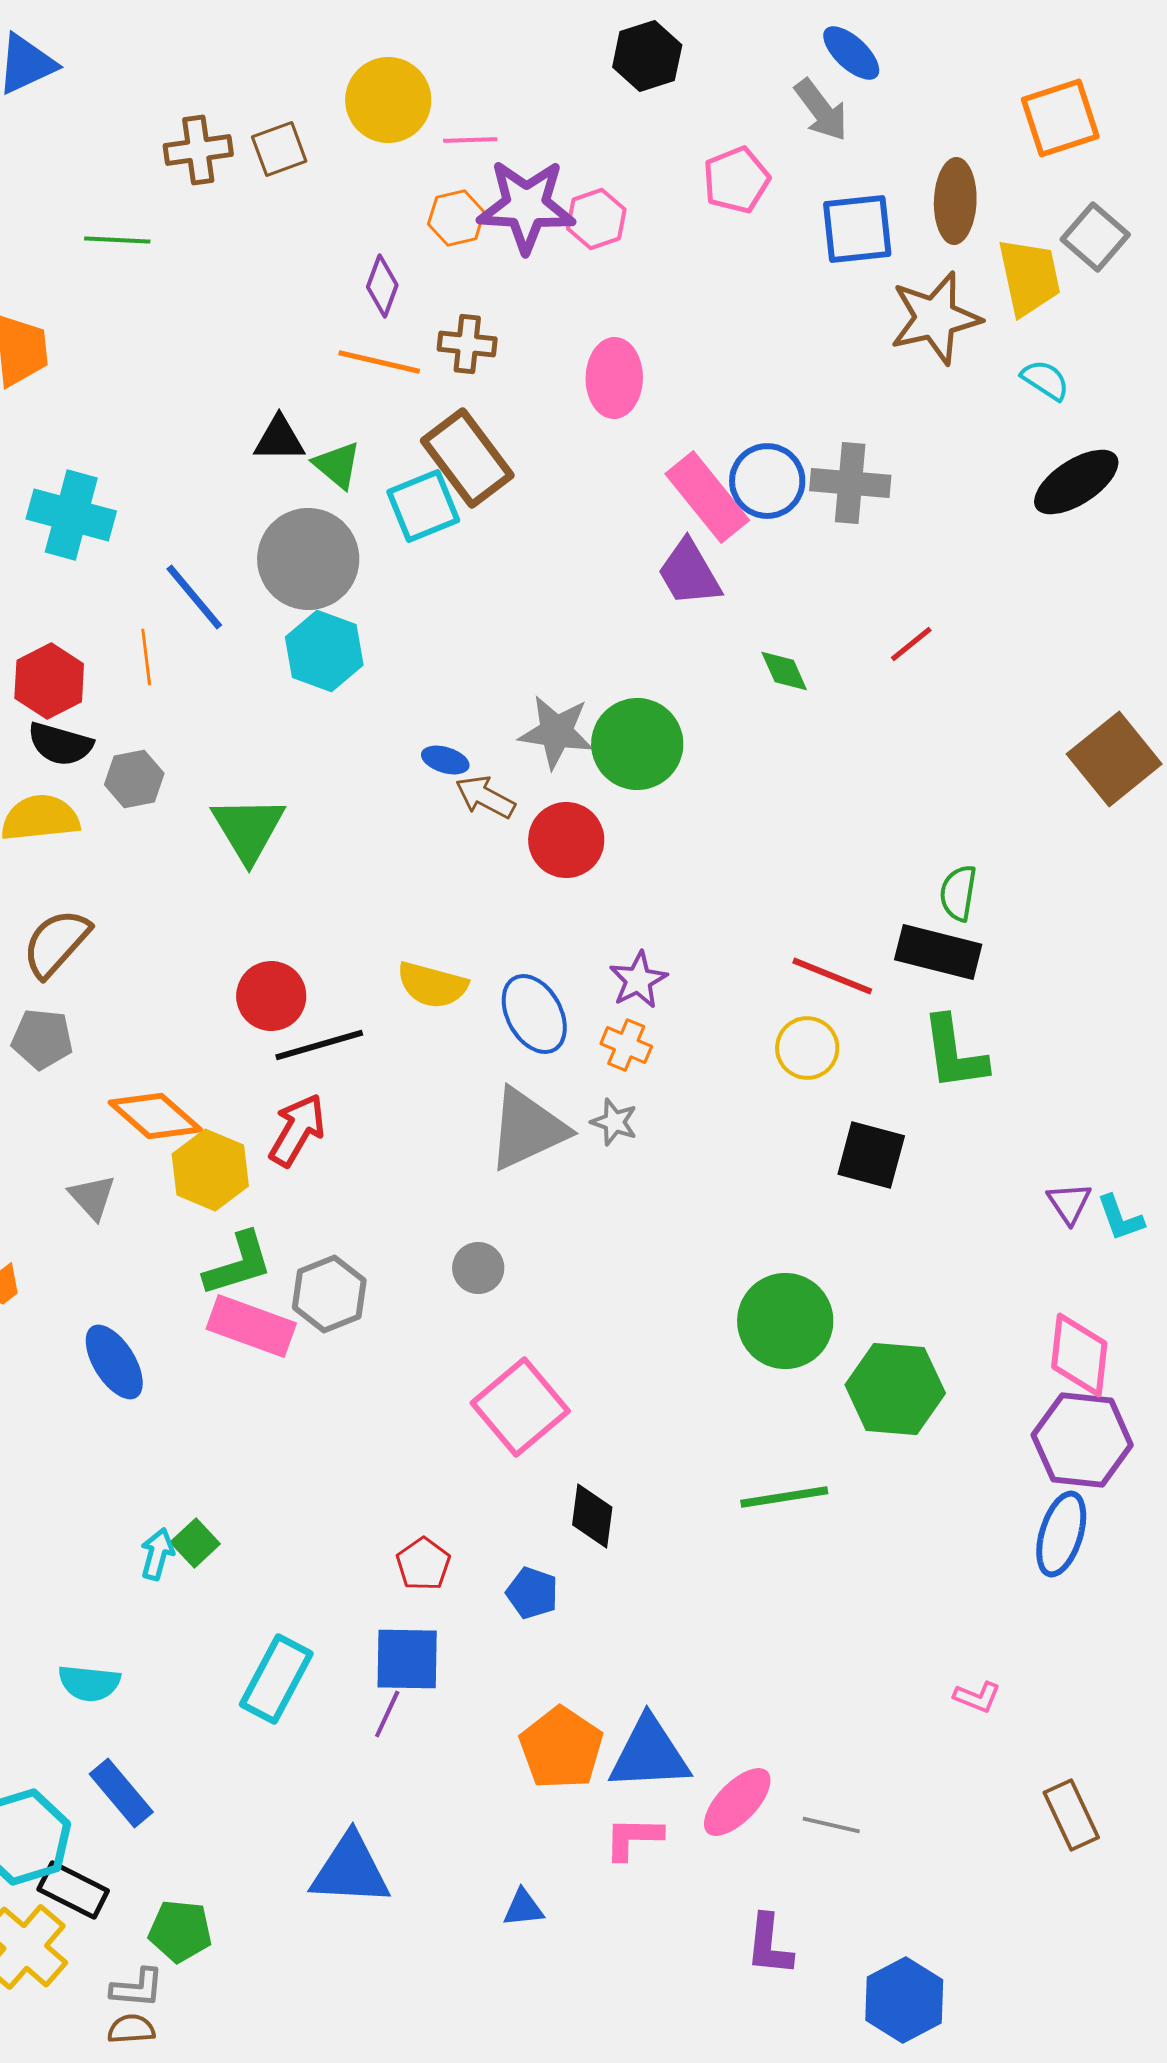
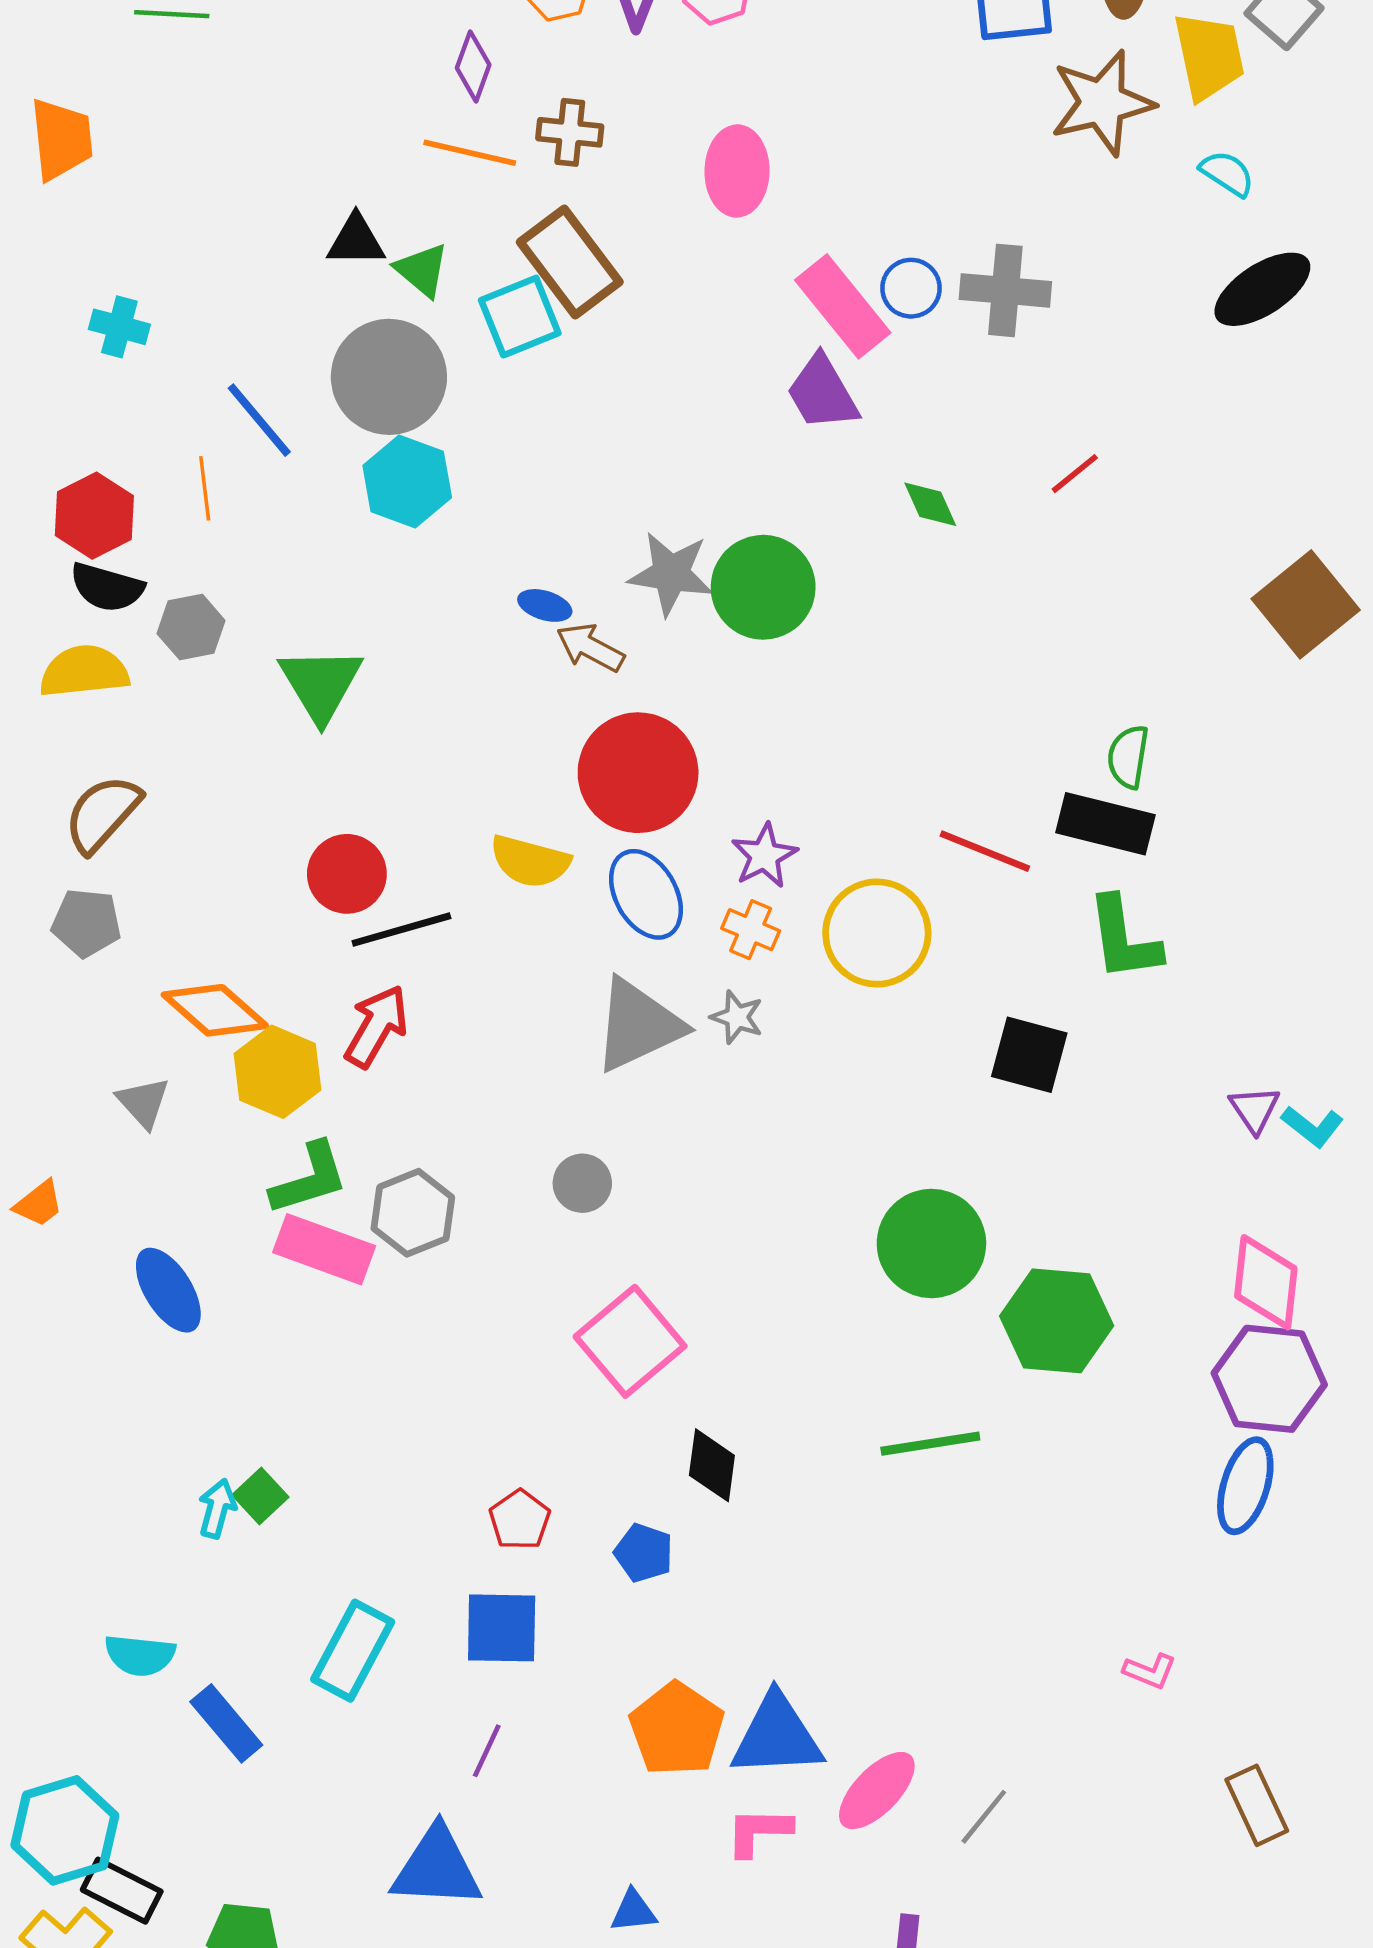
blue circle: (767, 481) -> (911, 288), size x0.7
cyan cross: (71, 515) -> (119, 327), size x0.6
red circle: (566, 840) -> (638, 773), moved, size x1.4
yellow circle: (807, 1048) -> (877, 933), moved, size x1.5
cyan L-shape: (1120, 1218) -> (1312, 1126), turned -32
purple line: (387, 1714) -> (487, 1751), moved
blue rectangle: (121, 1793) -> (226, 1723), moved
gray line: (831, 1825) -> (984, 1817), turned -64

